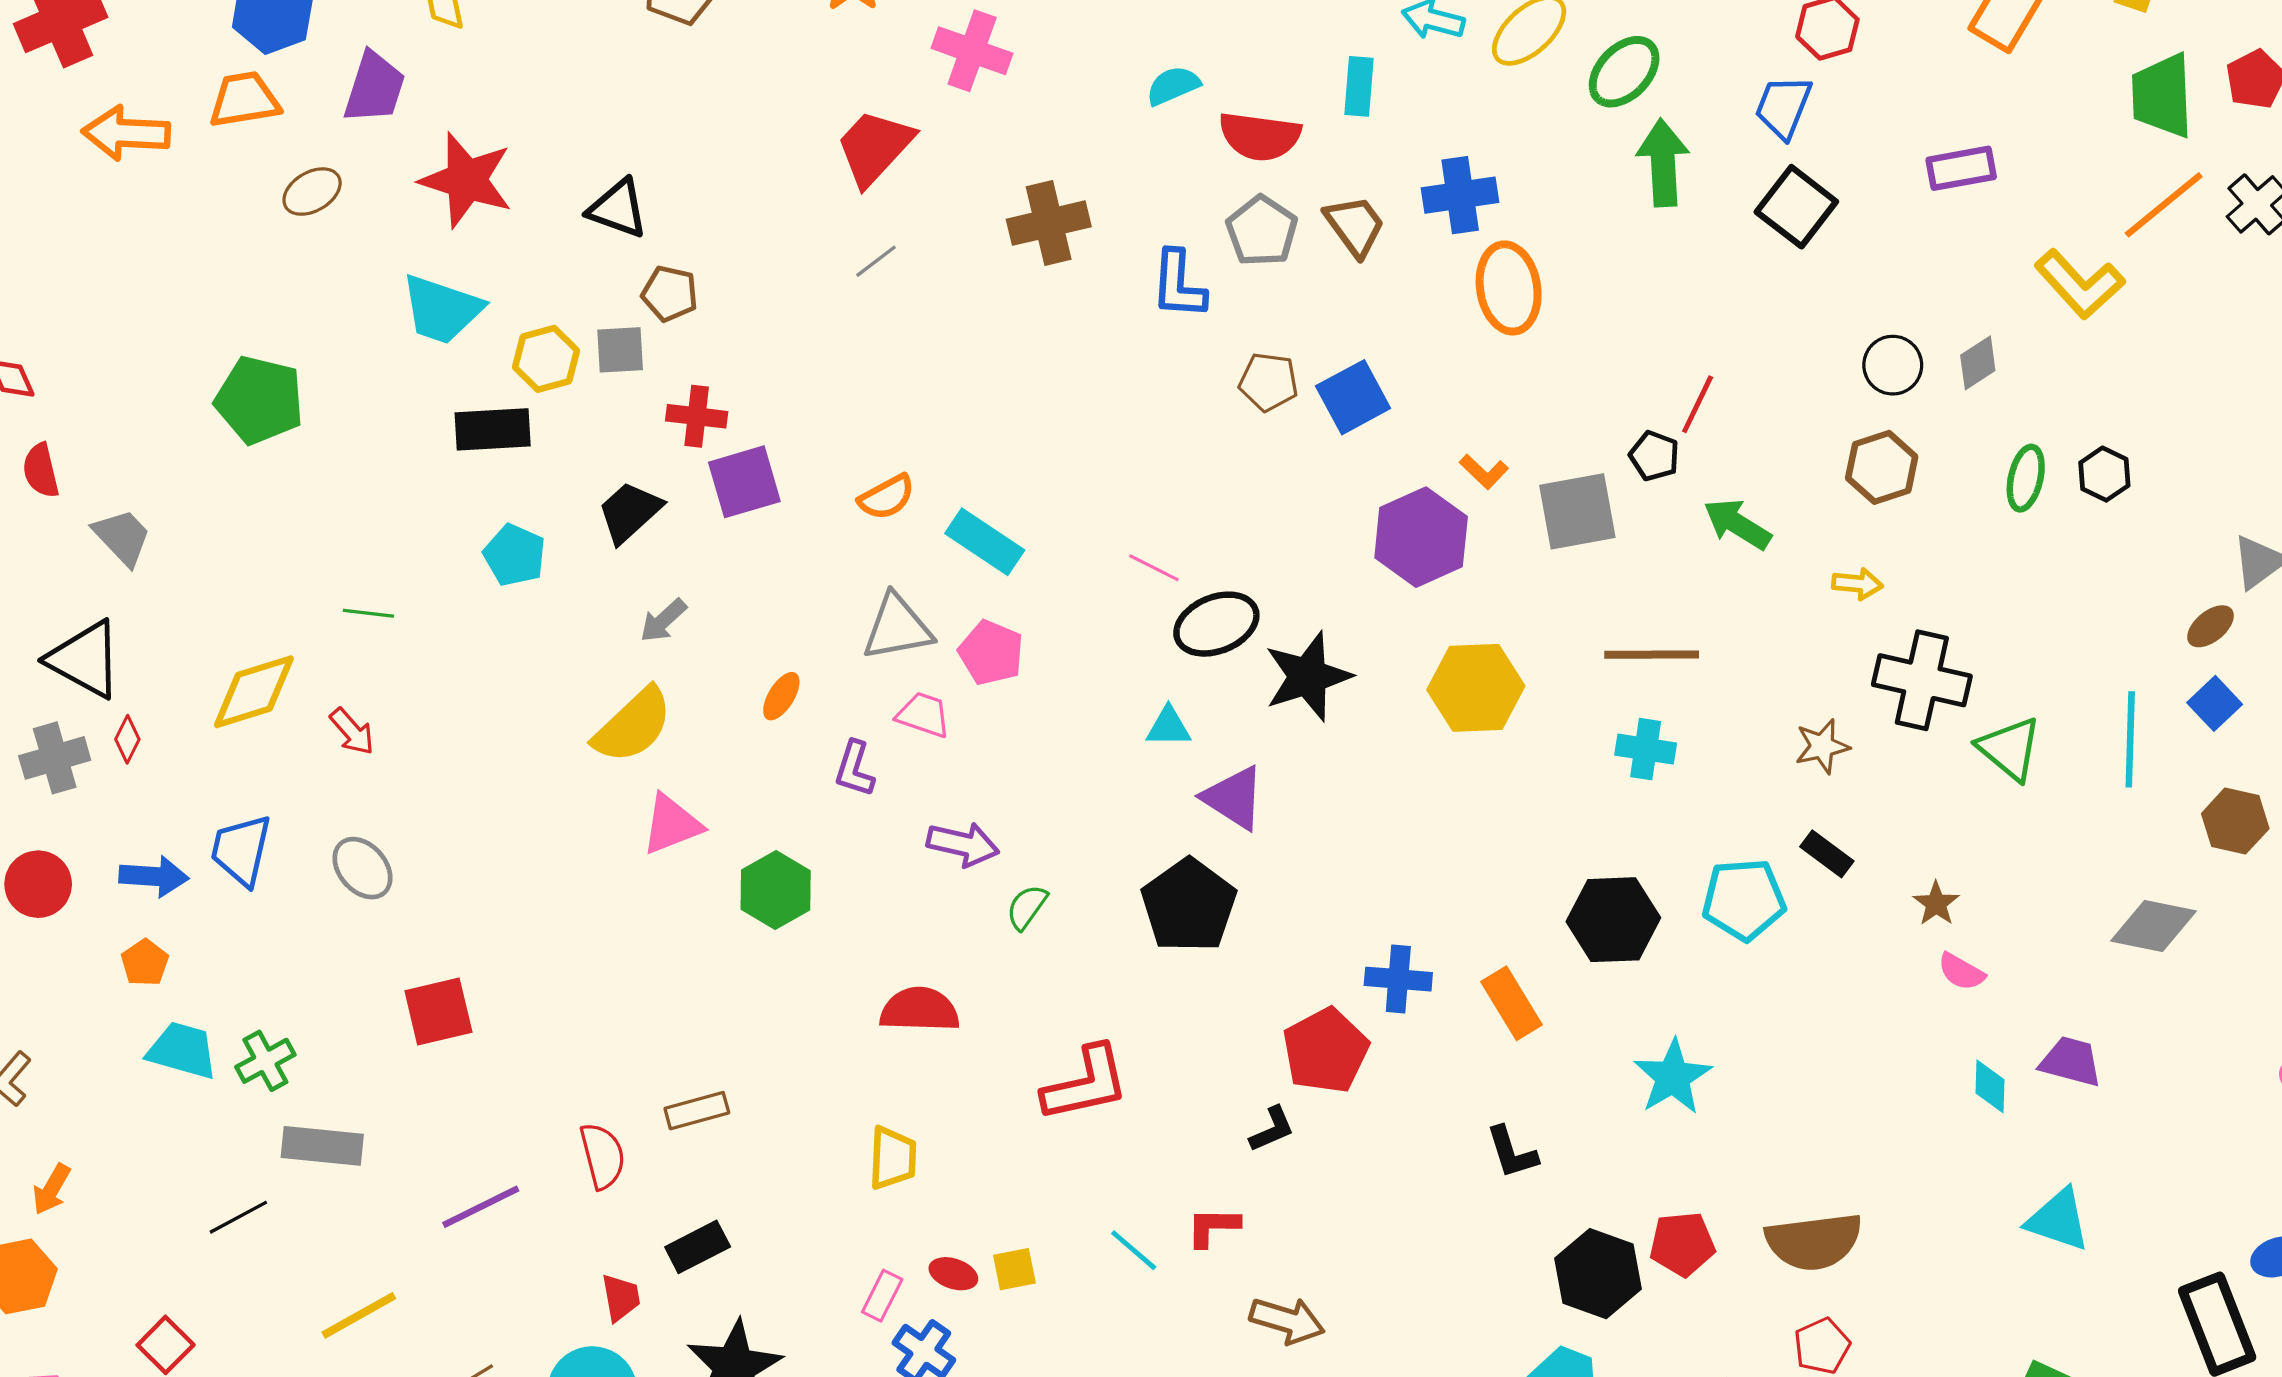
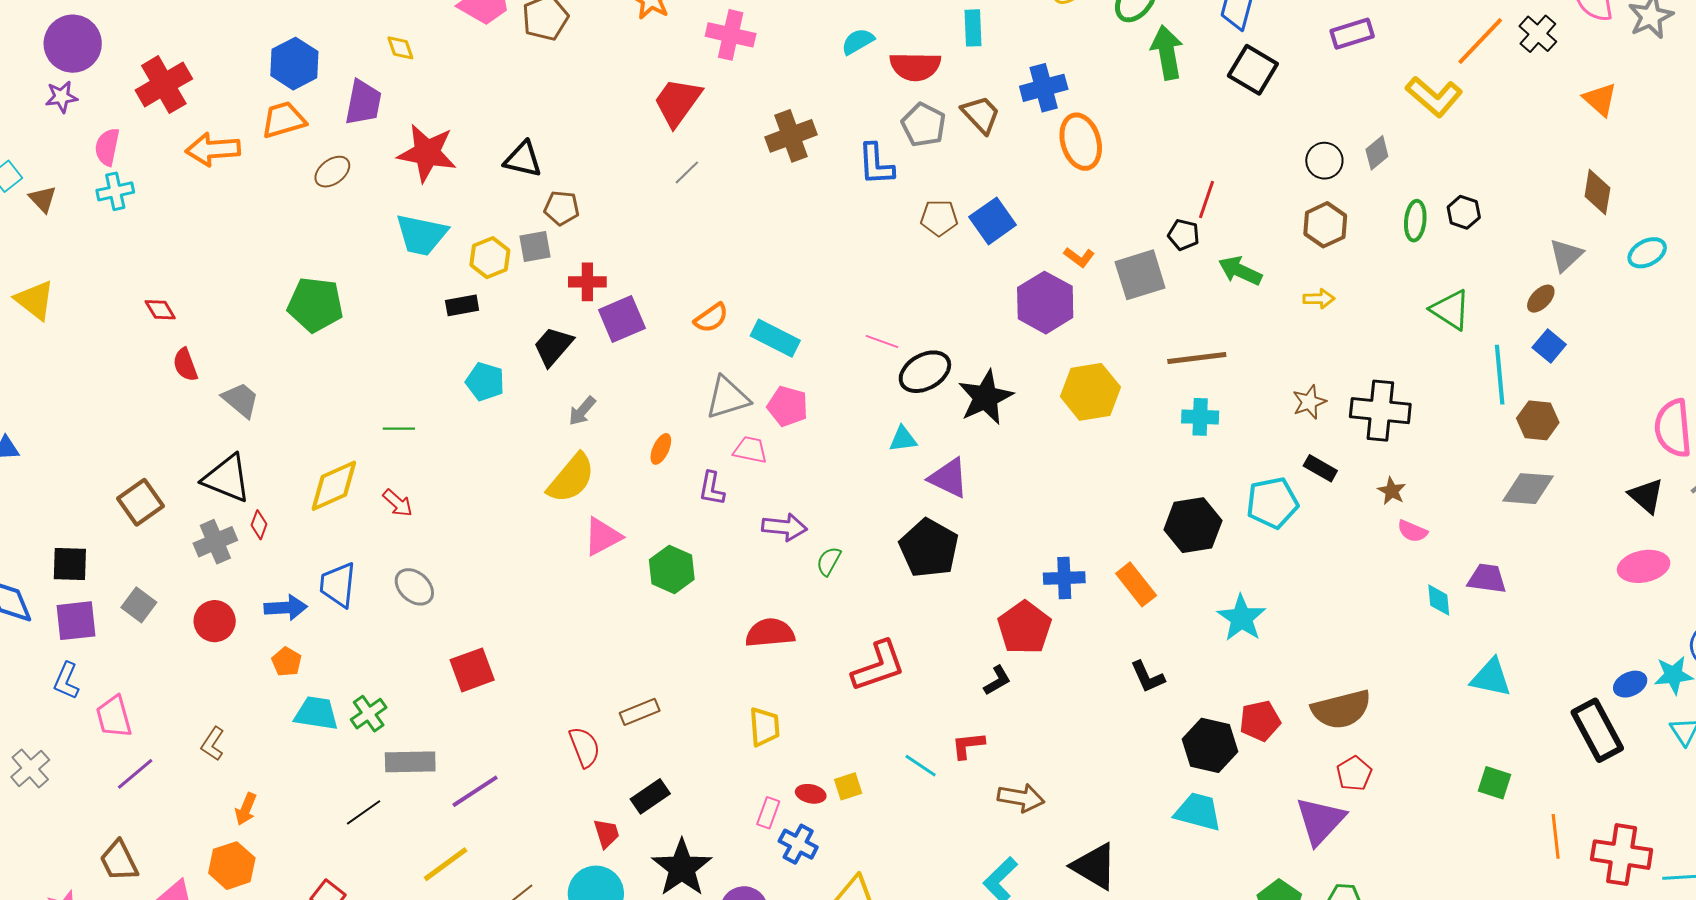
black rectangle: (493, 429) -> (462, 305), size x0.7
black cross: (1922, 680) -> (1380, 411), moved
green triangle: (2010, 749) -> (1450, 310), moved
brown hexagon: (2235, 821) -> (1538, 420), moved
purple line: (481, 1207) -> (475, 791), moved

